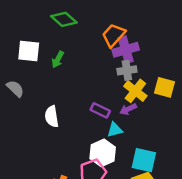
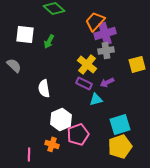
yellow square: (165, 87) -> (137, 64), turned -30
yellow cross: (135, 91) -> (87, 64), moved
white hexagon: (103, 153) -> (61, 119), moved
cyan square: (144, 160) -> (120, 124), turned -30

